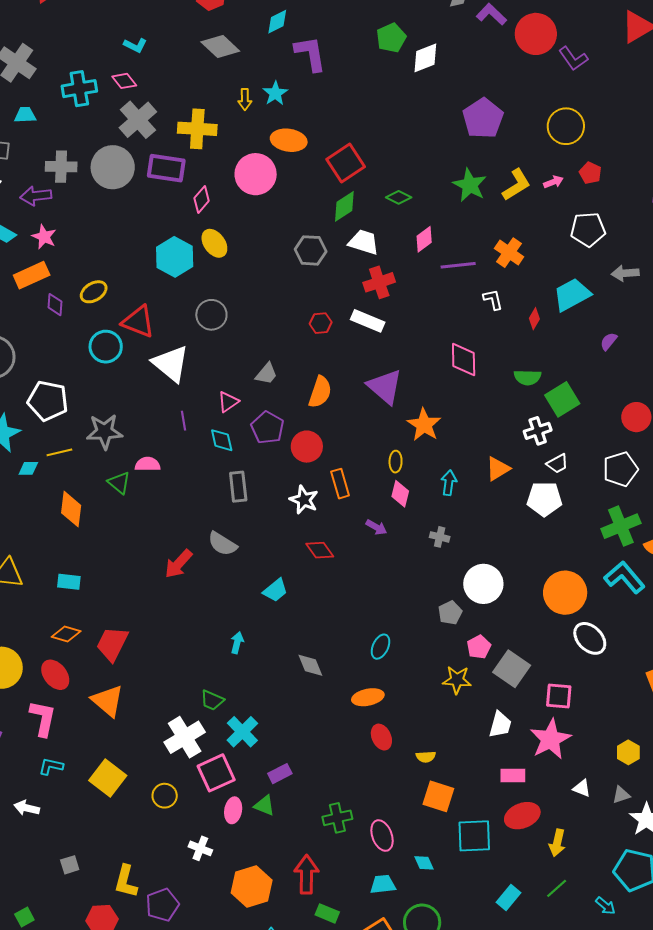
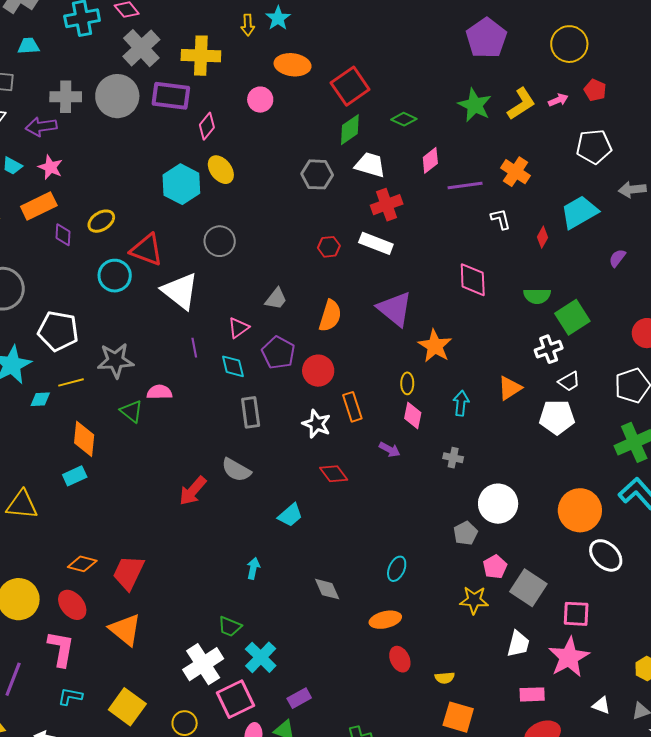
pink circle: (256, 174) -> (260, 100), size x0.6
cyan rectangle: (69, 582) -> (75, 476), moved, turned -30

